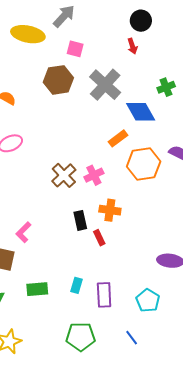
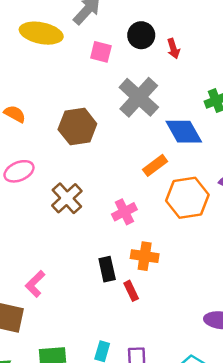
black circle: (141, 21) -> (141, 35), moved
brown hexagon: (58, 80) -> (77, 127), moved
brown cross: (64, 175) -> (67, 198), moved

